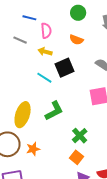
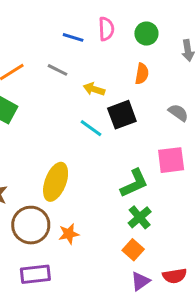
pink semicircle: (46, 31) -> (106, 29), moved
orange semicircle: (76, 40) -> (142, 74), turned -104
green L-shape: (54, 111) -> (134, 183), moved

